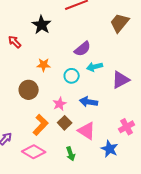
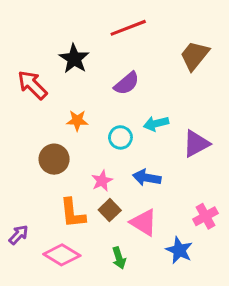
red arrow: (15, 42) -> (32, 85), size x1.5
purple semicircle: (83, 49) -> (127, 83), moved
orange L-shape: (41, 125) -> (73, 213), turned 130

